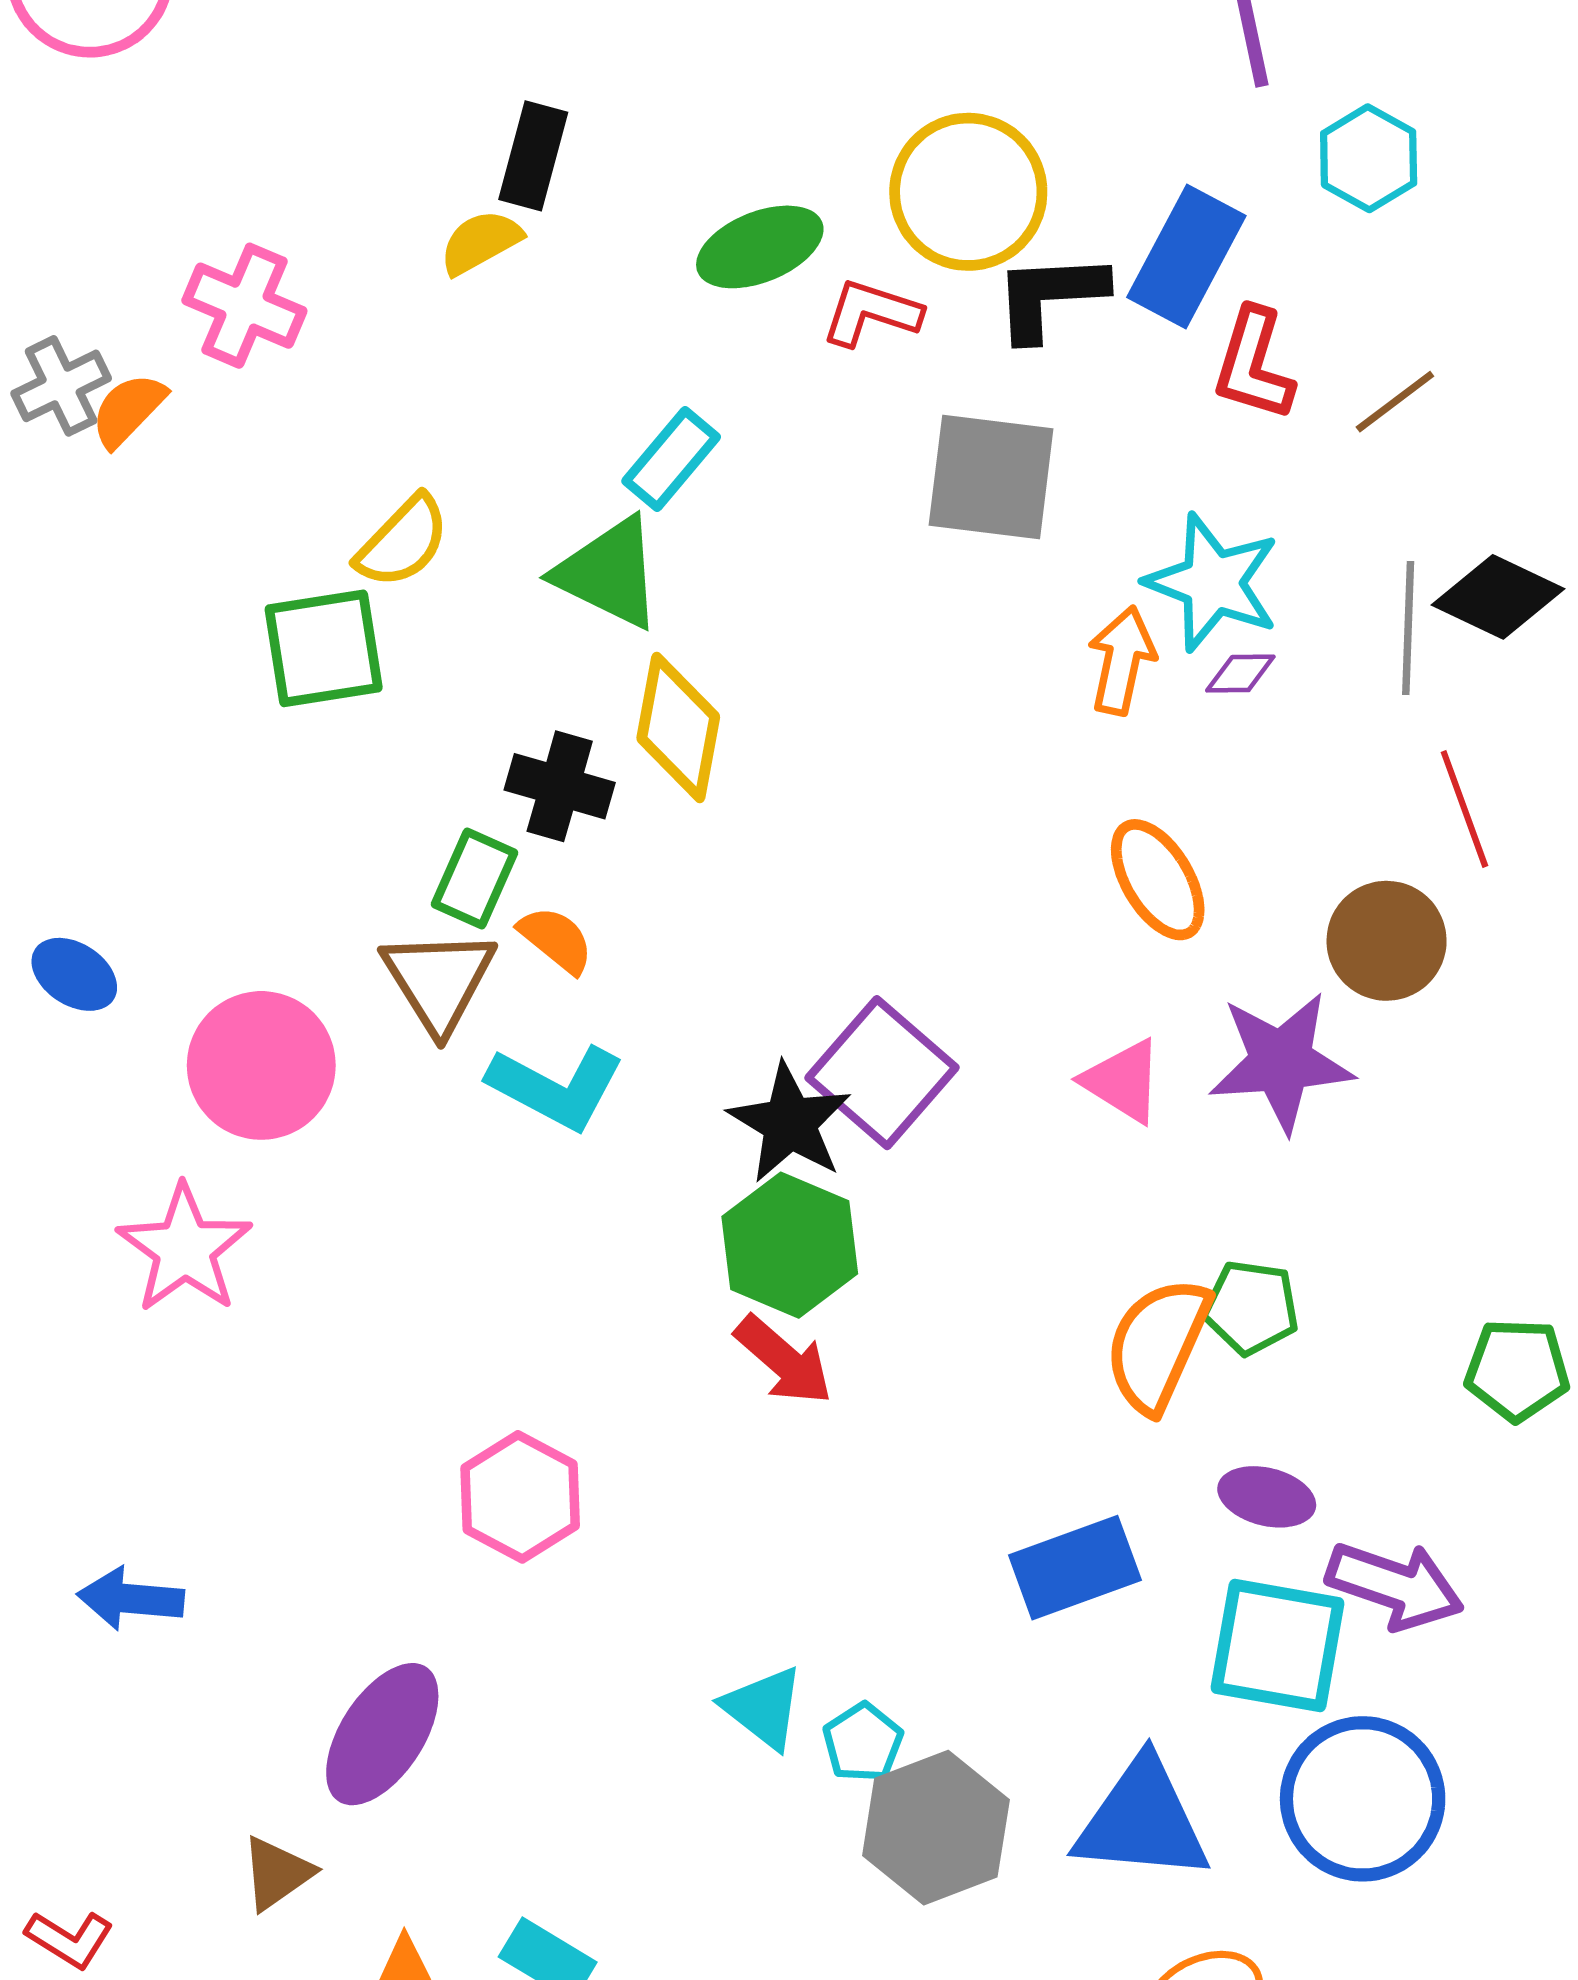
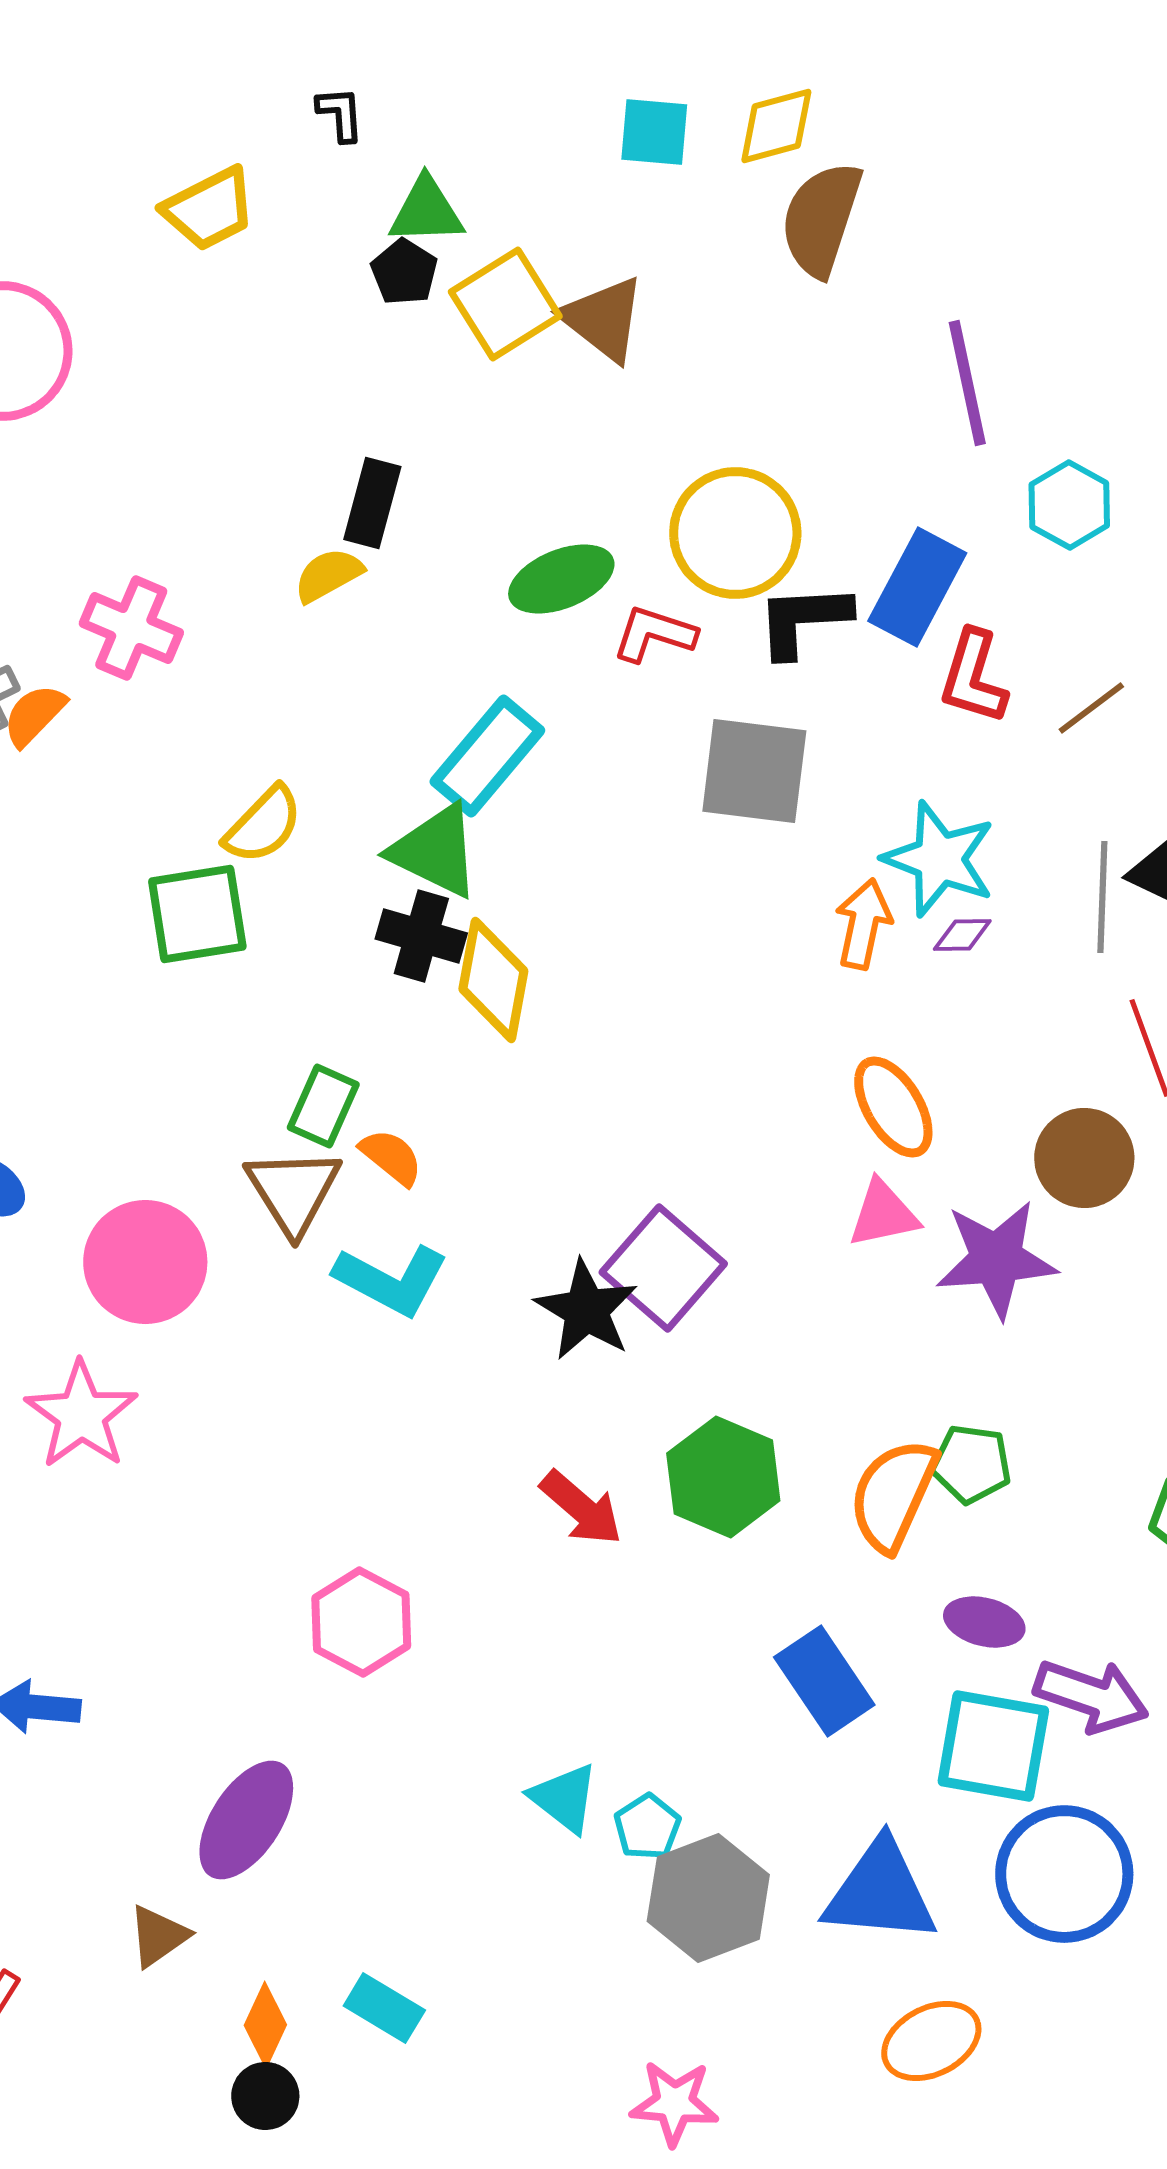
cyan rectangle: (671, 459) -> (487, 756), size x1.4
black cross: (560, 786) -> (421, 936), moved
pink triangle: (1123, 1081) -> (883, 1214), moved, turned -44
green hexagon: (790, 1245) -> (723, 1477), moved
blue rectangle: (1075, 1568) -> (824, 1681), turned 76

